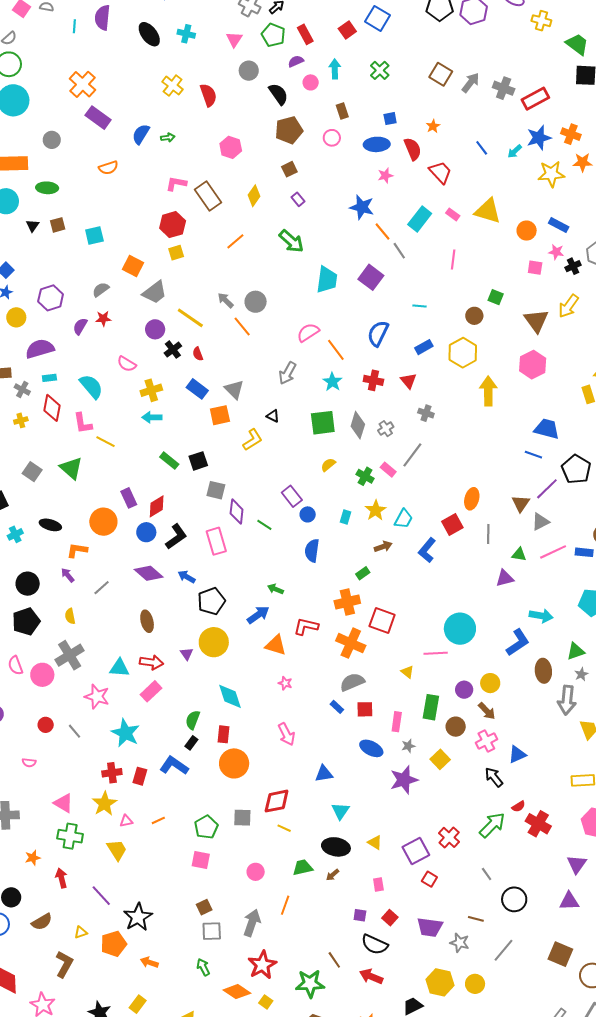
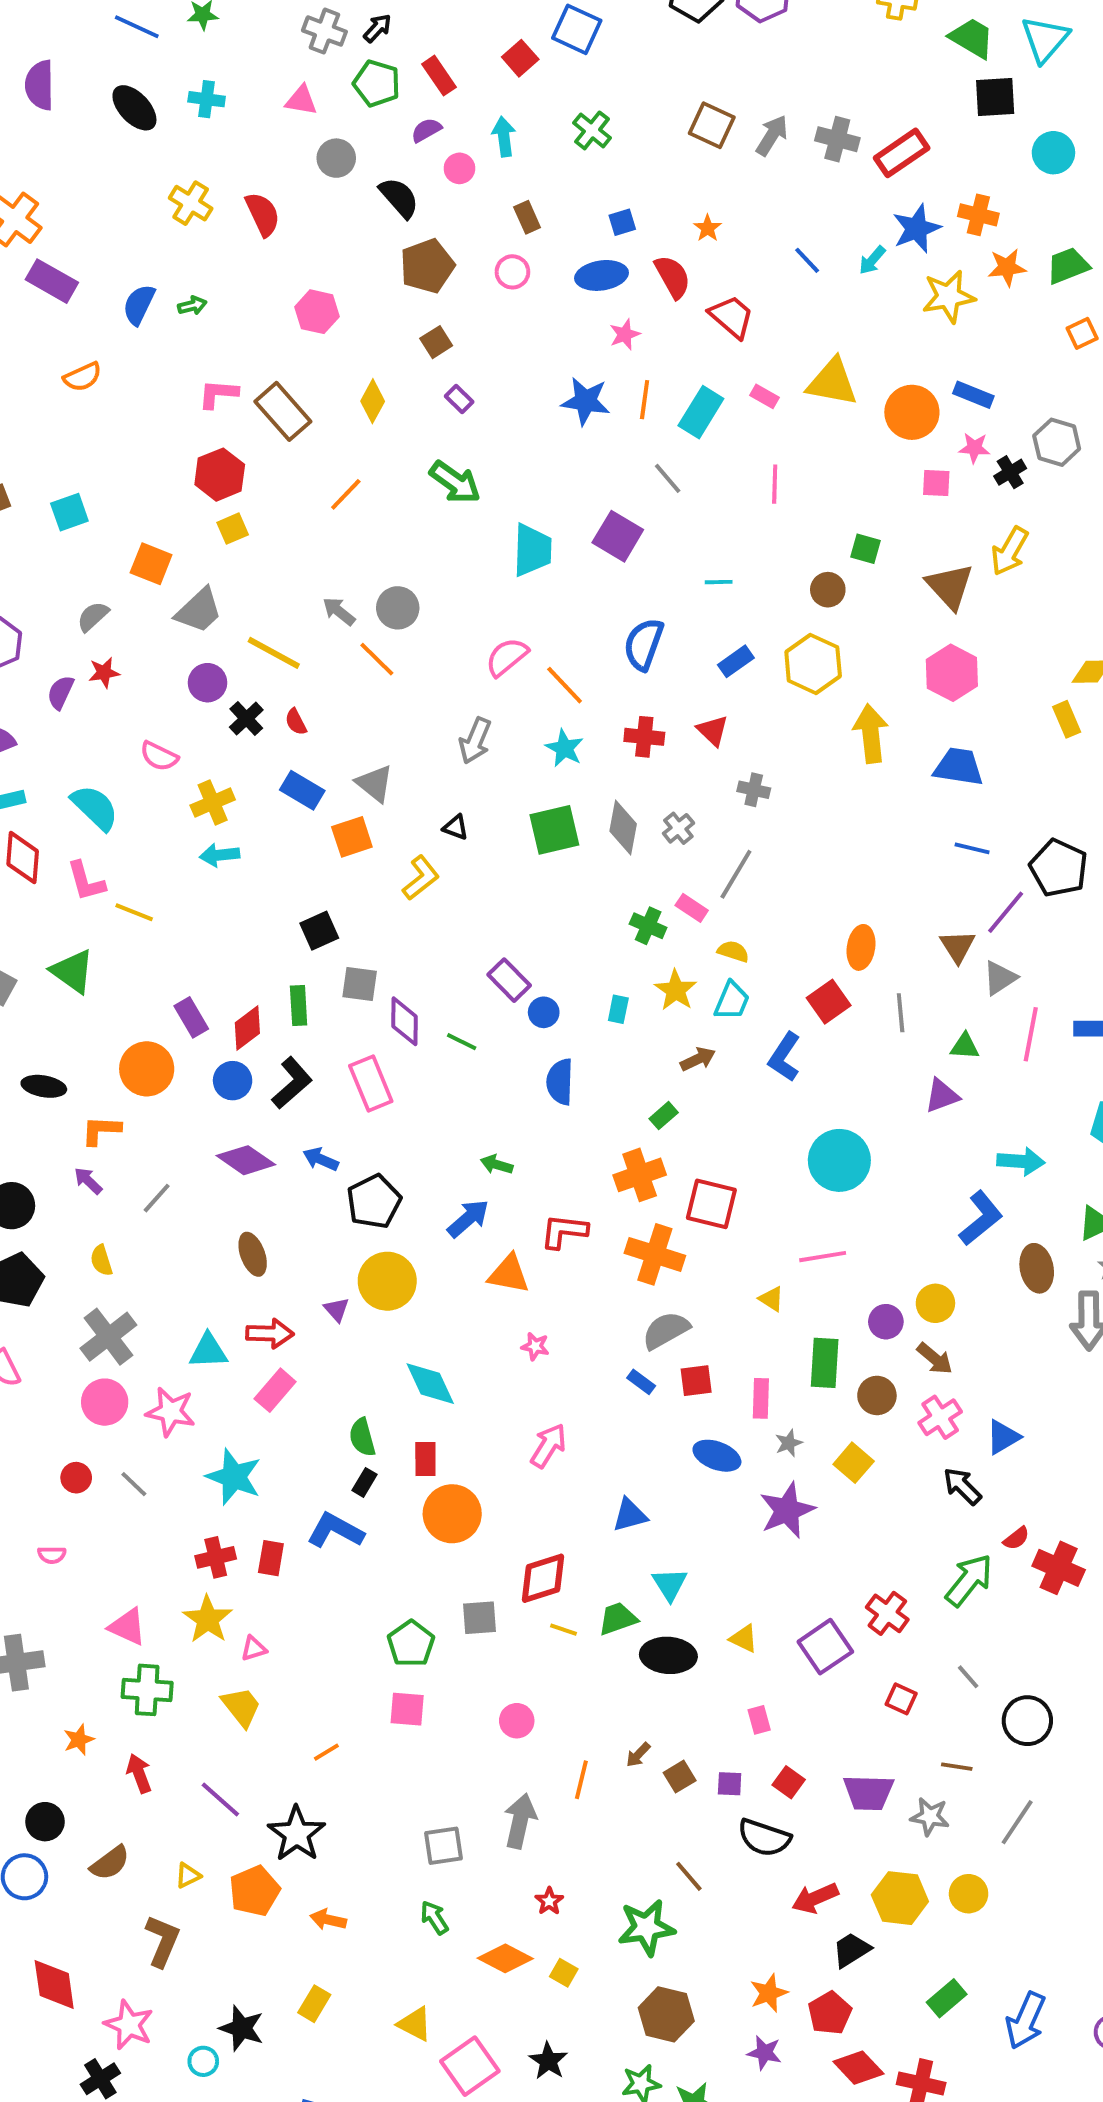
pink triangle: (234, 39) -> (301, 100), turned -48
orange line: (383, 231) -> (645, 400), moved, turned 54
orange circle: (527, 231) -> (912, 412), size x1.4
blue trapezoid: (547, 429) -> (959, 767), moved
green rectangle: (169, 461) -> (299, 1005), moved, turned 54
yellow semicircle: (328, 465) -> (733, 951), moved, turned 63
pink line: (553, 552) -> (1031, 1034), turned -48
cyan circle: (460, 629) -> (839, 1160), moved
pink circle: (42, 675) -> (105, 1402), moved
green semicircle: (193, 720) -> (362, 1437), turned -30
pink arrow: (286, 734) -> (548, 1446), turned -115
orange line: (158, 820) -> (326, 1752), moved
green trapezoid: (303, 867) -> (618, 1619), moved
brown arrow: (333, 875) -> (638, 1755), moved
red square: (429, 879) -> (901, 1699), moved
brown square: (204, 907) -> (680, 1777), moved
red star: (262, 965) -> (549, 1901), size x0.5
red arrow: (371, 976) -> (815, 1898), moved, turned -40

